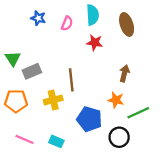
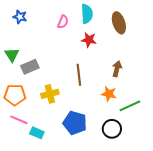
blue star: (38, 18) -> (20, 17), moved
brown line: (71, 80) -> (79, 75), moved
blue pentagon: (89, 119) -> (75, 123), moved
pink line: (24, 139) -> (19, 120), moved
cyan rectangle: (56, 141) -> (37, 133), moved

